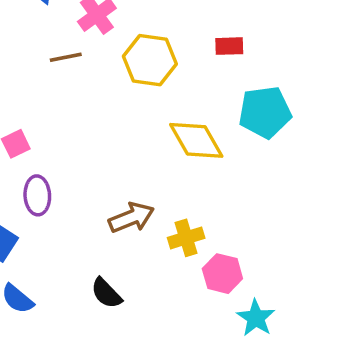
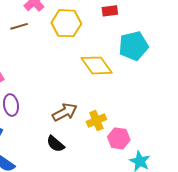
black semicircle: (106, 293) -> (55, 144), moved

